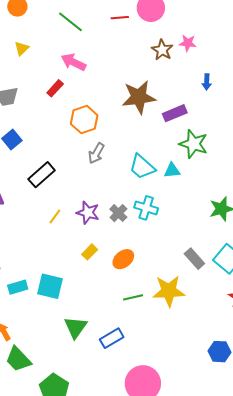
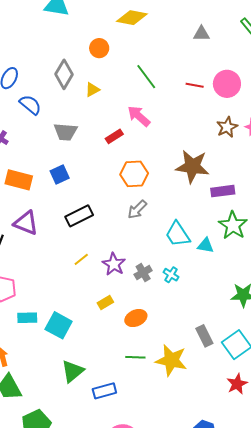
cyan cross: (146, 208) -> (171, 275), size x0.7

